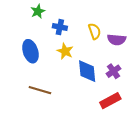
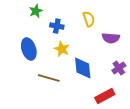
yellow semicircle: (95, 31) -> (89, 19), moved
purple cross: (113, 71) -> (119, 68), moved
brown line: (40, 90) -> (49, 78), moved

